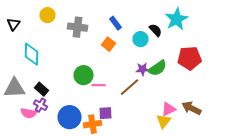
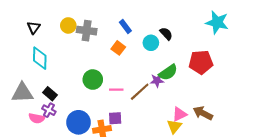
yellow circle: (48, 15) -> (68, 25), moved
cyan star: (176, 19) -> (217, 22), moved, turned -30
black triangle: (14, 24) -> (34, 28), moved
purple star: (142, 69) -> (157, 81), moved
pink line: (98, 85) -> (116, 90), moved

